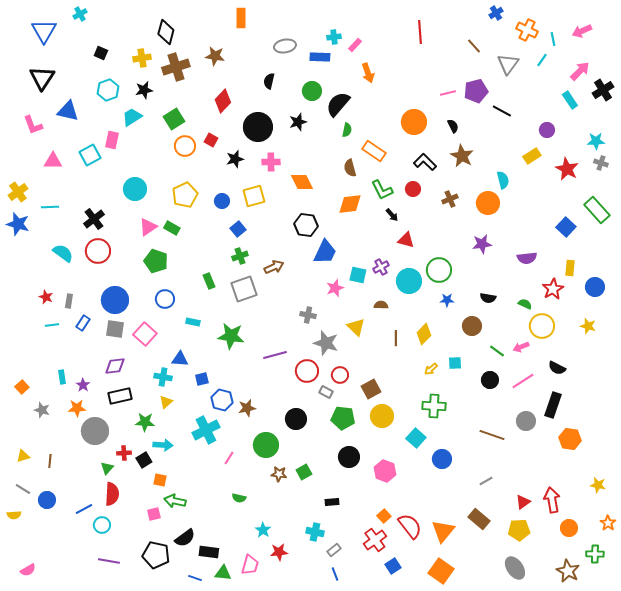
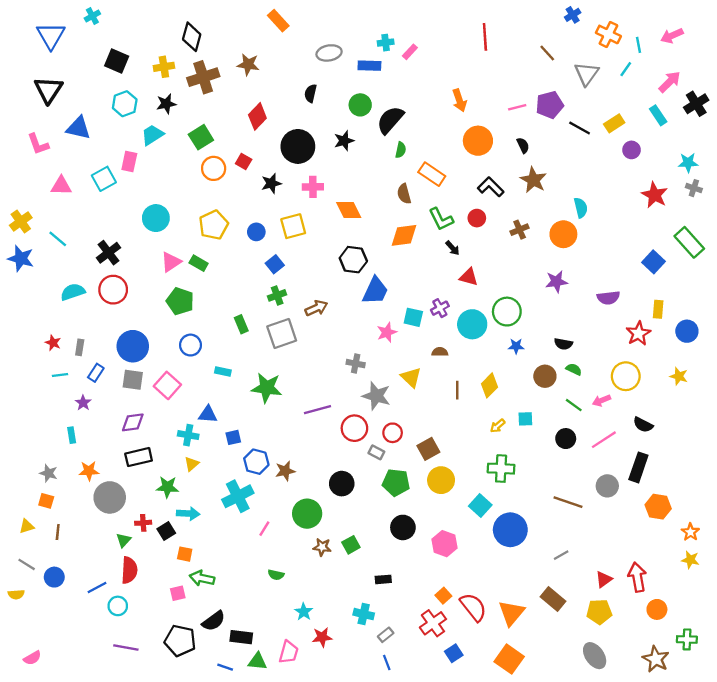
orange rectangle: (241, 18) -> (278, 21), turned -42
black square: (101, 53) -> (117, 61), size x1.5
orange arrow: (368, 73) -> (459, 100), moved
yellow rectangle: (532, 156) -> (614, 123), moved
cyan line: (50, 207) -> (58, 239), turned 42
cyan semicircle: (63, 253) -> (73, 292), turned -55
green semicircle: (525, 304) -> (574, 369), moved
purple star: (83, 385) -> (83, 403), moved
orange square: (22, 387) -> (46, 501), moved, turned -32
blue circle: (442, 459) -> (510, 530), size x1.5
orange star: (608, 523) -> (690, 532), moved

